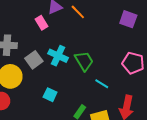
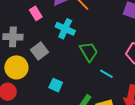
pink rectangle: (42, 23) -> (36, 13), moved
cyan cross: (58, 56) -> (65, 29), moved

